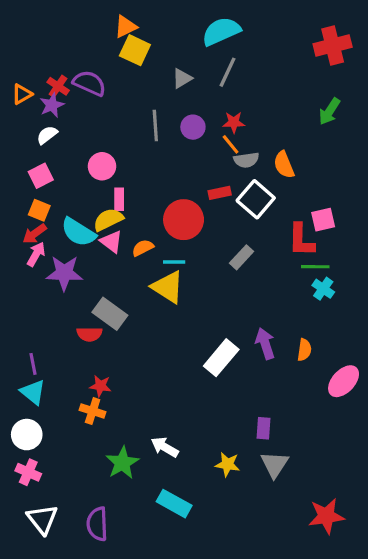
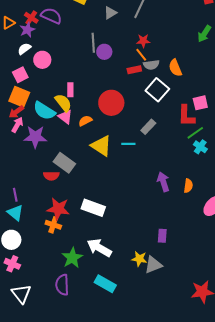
purple circle: (193, 127) -> (104, 52), moved
pink circle: (102, 166) -> (42, 60), moved
red rectangle: (220, 193) -> (134, 70), moved
orange square: (39, 210) -> (19, 97), size x1.5
yellow semicircle: (108, 220) -> (63, 103), turned 78
cyan line: (174, 262) -> (128, 144), moved
green line: (315, 267) -> (195, 133), turned -36
white rectangle: (221, 358) -> (93, 208), moved, turned 70
red star: (100, 386) -> (58, 209), size x1.6
white arrow: (165, 447) -> (99, 248), size x1.4
gray triangle: (275, 464) -> (153, 265), moved, turned 36
purple semicircle: (97, 524) -> (62, 285), moved

